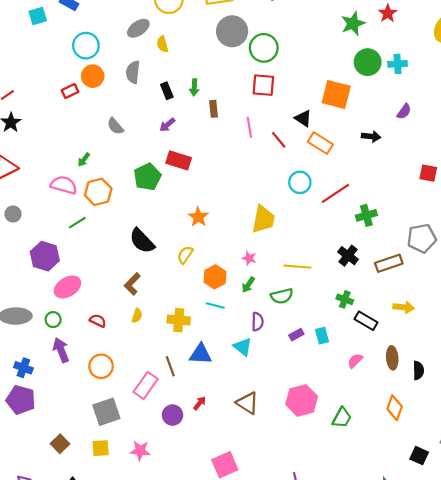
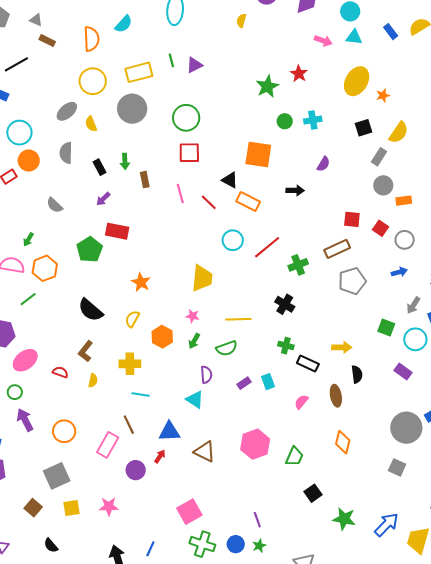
gray circle: (232, 31) -> (132, 109), moved
green circle: (368, 62) -> (285, 121), size x0.6
brown rectangle: (389, 263) -> (337, 249), moved
cyan line: (215, 306) -> (141, 395), moved
yellow cross: (179, 320) -> (130, 364), moved
red semicircle: (98, 321) -> (60, 372), moved
blue triangle: (200, 354) -> (169, 432), moved
black semicircle: (418, 370) -> (357, 374), moved
gray square: (106, 412) -> (57, 476), moved
black square: (419, 456) -> (313, 493), moved, turned 36

